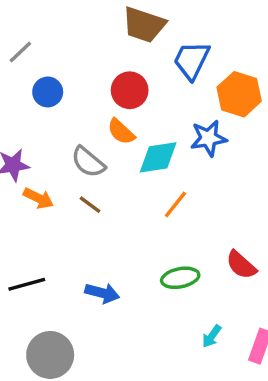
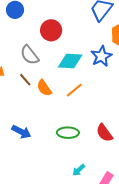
red circle: (130, 90) -> (51, 30), moved
orange semicircle: (121, 132) -> (44, 88), moved
blue star: (209, 138) -> (101, 56), turned -30

